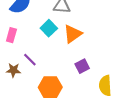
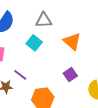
orange triangle: (73, 34) -> (72, 41), moved, turned -36

